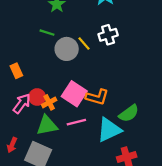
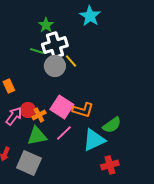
white cross: (108, 35) -> (55, 45), moved, size x1.4
pink line: (76, 122) -> (64, 133), turned -30

